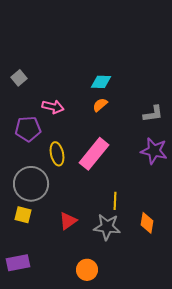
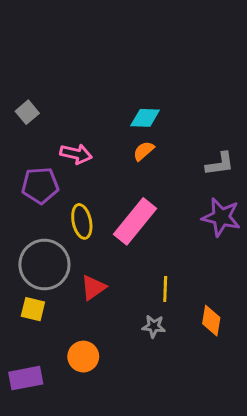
red triangle: (68, 221) -> (93, 288), moved
gray star: (107, 227) -> (154, 326), size x0.6
orange circle: (87, 270) -> (83, 357), moved

